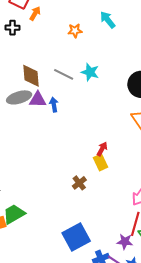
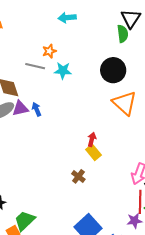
cyan arrow: (108, 20) -> (67, 18), turned -42
orange star: (75, 31) -> (49, 51), moved
gray line: (64, 74) -> (35, 66), moved

